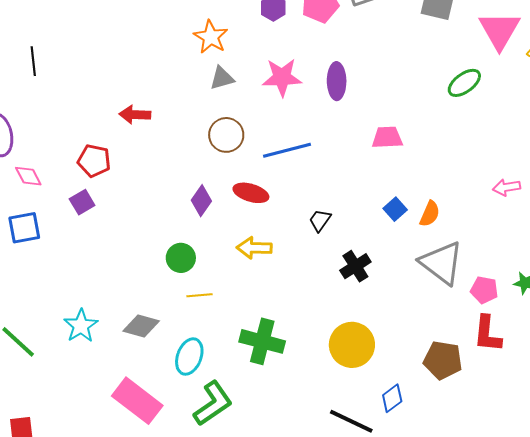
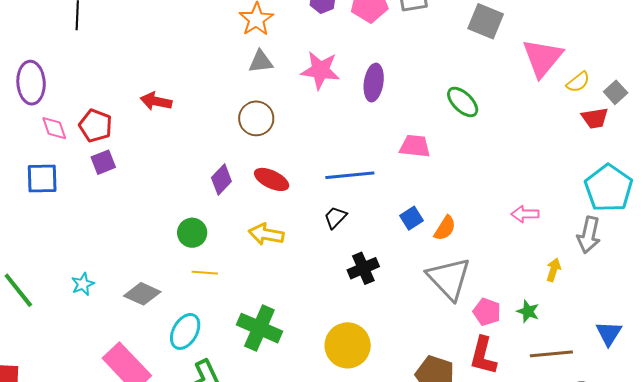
green ellipse: (464, 83) -> (463, 102), moved, turned 72
red arrow: (135, 115) -> (156, 101), moved
blue line: (287, 150) -> (350, 175), moved
red pentagon: (94, 161) -> (96, 126), moved
cyan star: (81, 326) -> (83, 284), size x0.7

